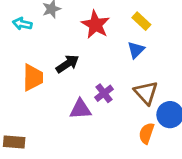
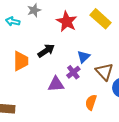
yellow rectangle: (141, 21) -> (101, 19), size x1.5
blue triangle: (136, 50) -> (84, 57), moved
orange semicircle: (146, 133) -> (91, 102), moved

